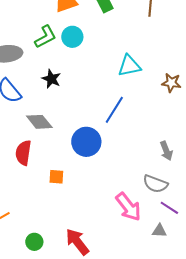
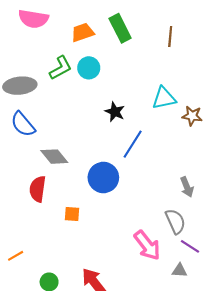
cyan triangle: (129, 66) -> (164, 98), moved
black star: (51, 79) -> (115, 112), moved
gray semicircle: (155, 184) -> (175, 221), turned -135

